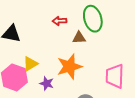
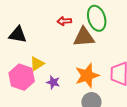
brown triangle: (79, 38) -> (84, 37), size x1.6
orange star: (69, 67) -> (87, 76), moved

